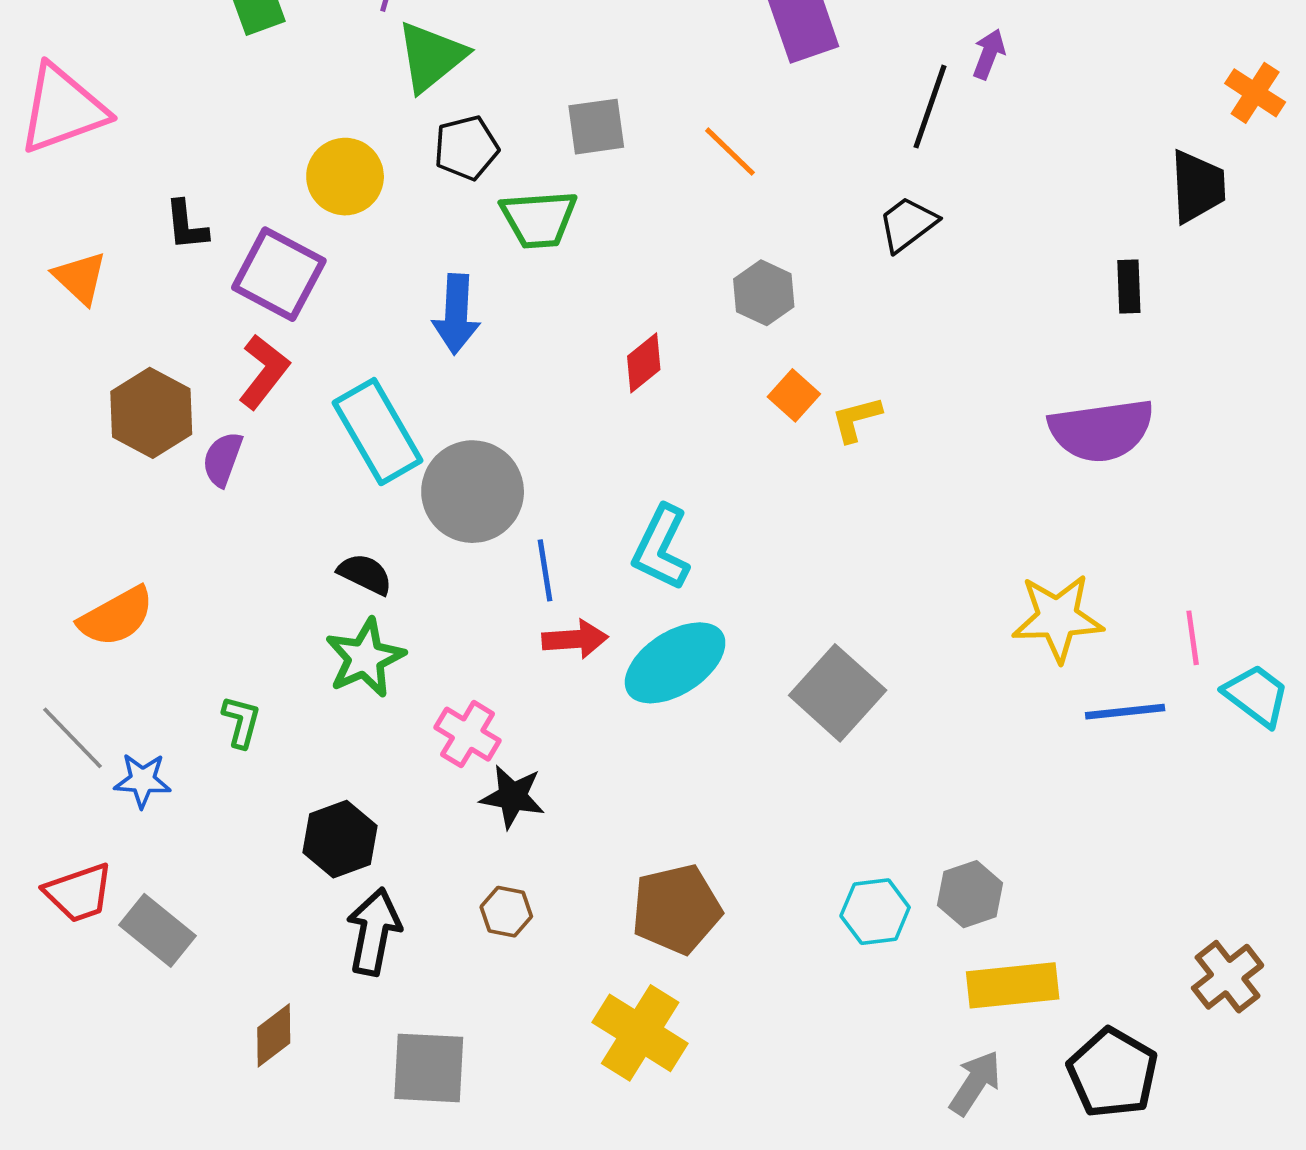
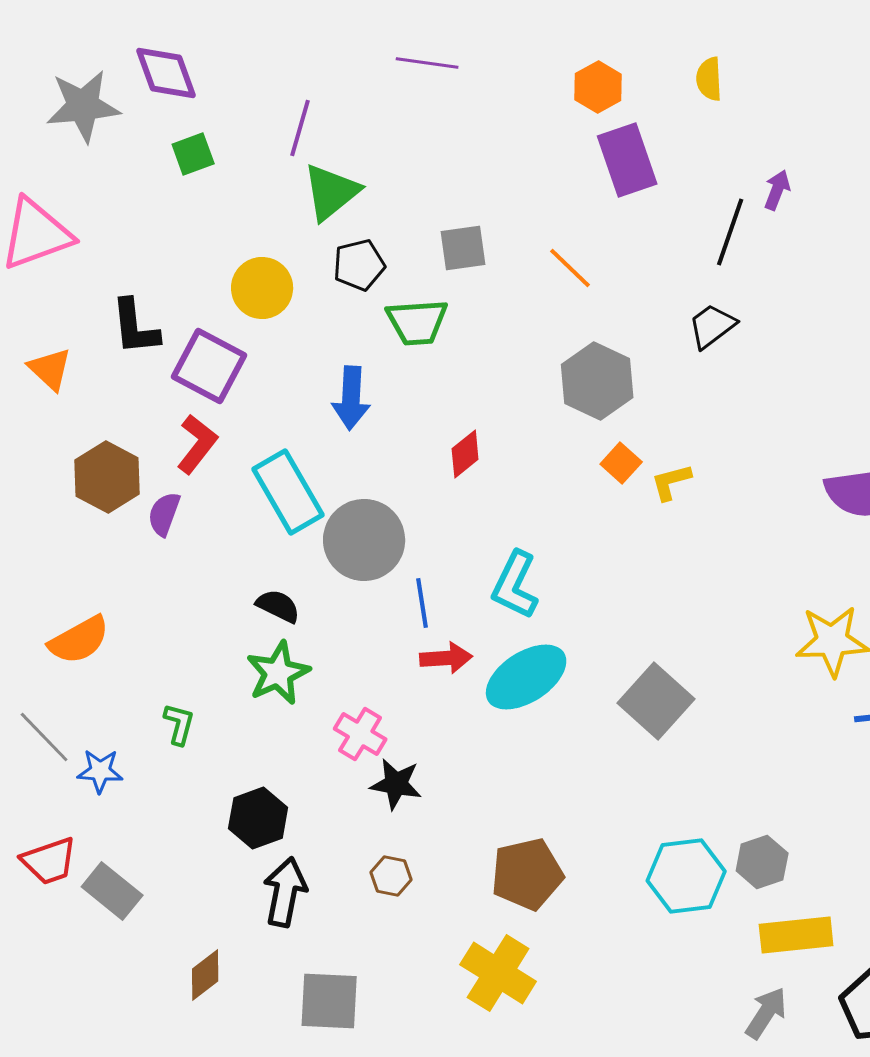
black L-shape: (186, 225) -> (135, 327), size x1.4
gray hexagon: (764, 293) -> (597, 381), size x1.5
red diamond: (644, 363) -> (465, 454), moved
cyan hexagon: (875, 912) -> (686, 876), size x1.4

